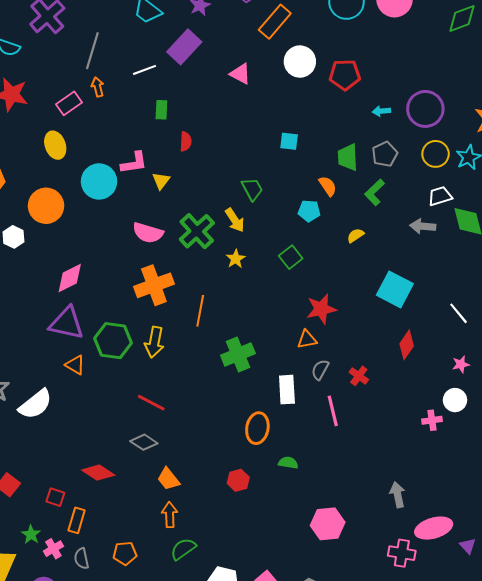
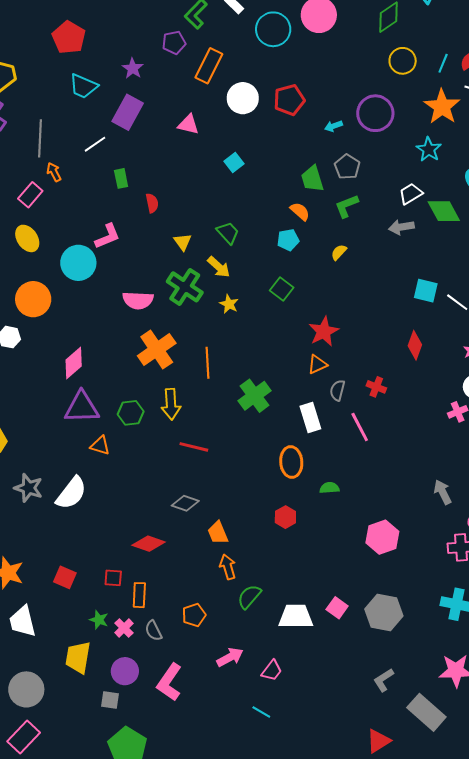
cyan square: (289, 141) -> (234, 163), moved, turned -30
yellow circle: (436, 154) -> (403, 61), moved
yellow triangle: (161, 181) -> (183, 242), moved
green L-shape: (375, 192) -> (347, 206), turned 36
cyan square: (395, 289) -> (426, 291), moved, size x0.7
green hexagon: (113, 341) -> (131, 413), size x0.7
red line: (151, 403) -> (194, 447), moved
orange trapezoid: (168, 479) -> (218, 533), turned 30

